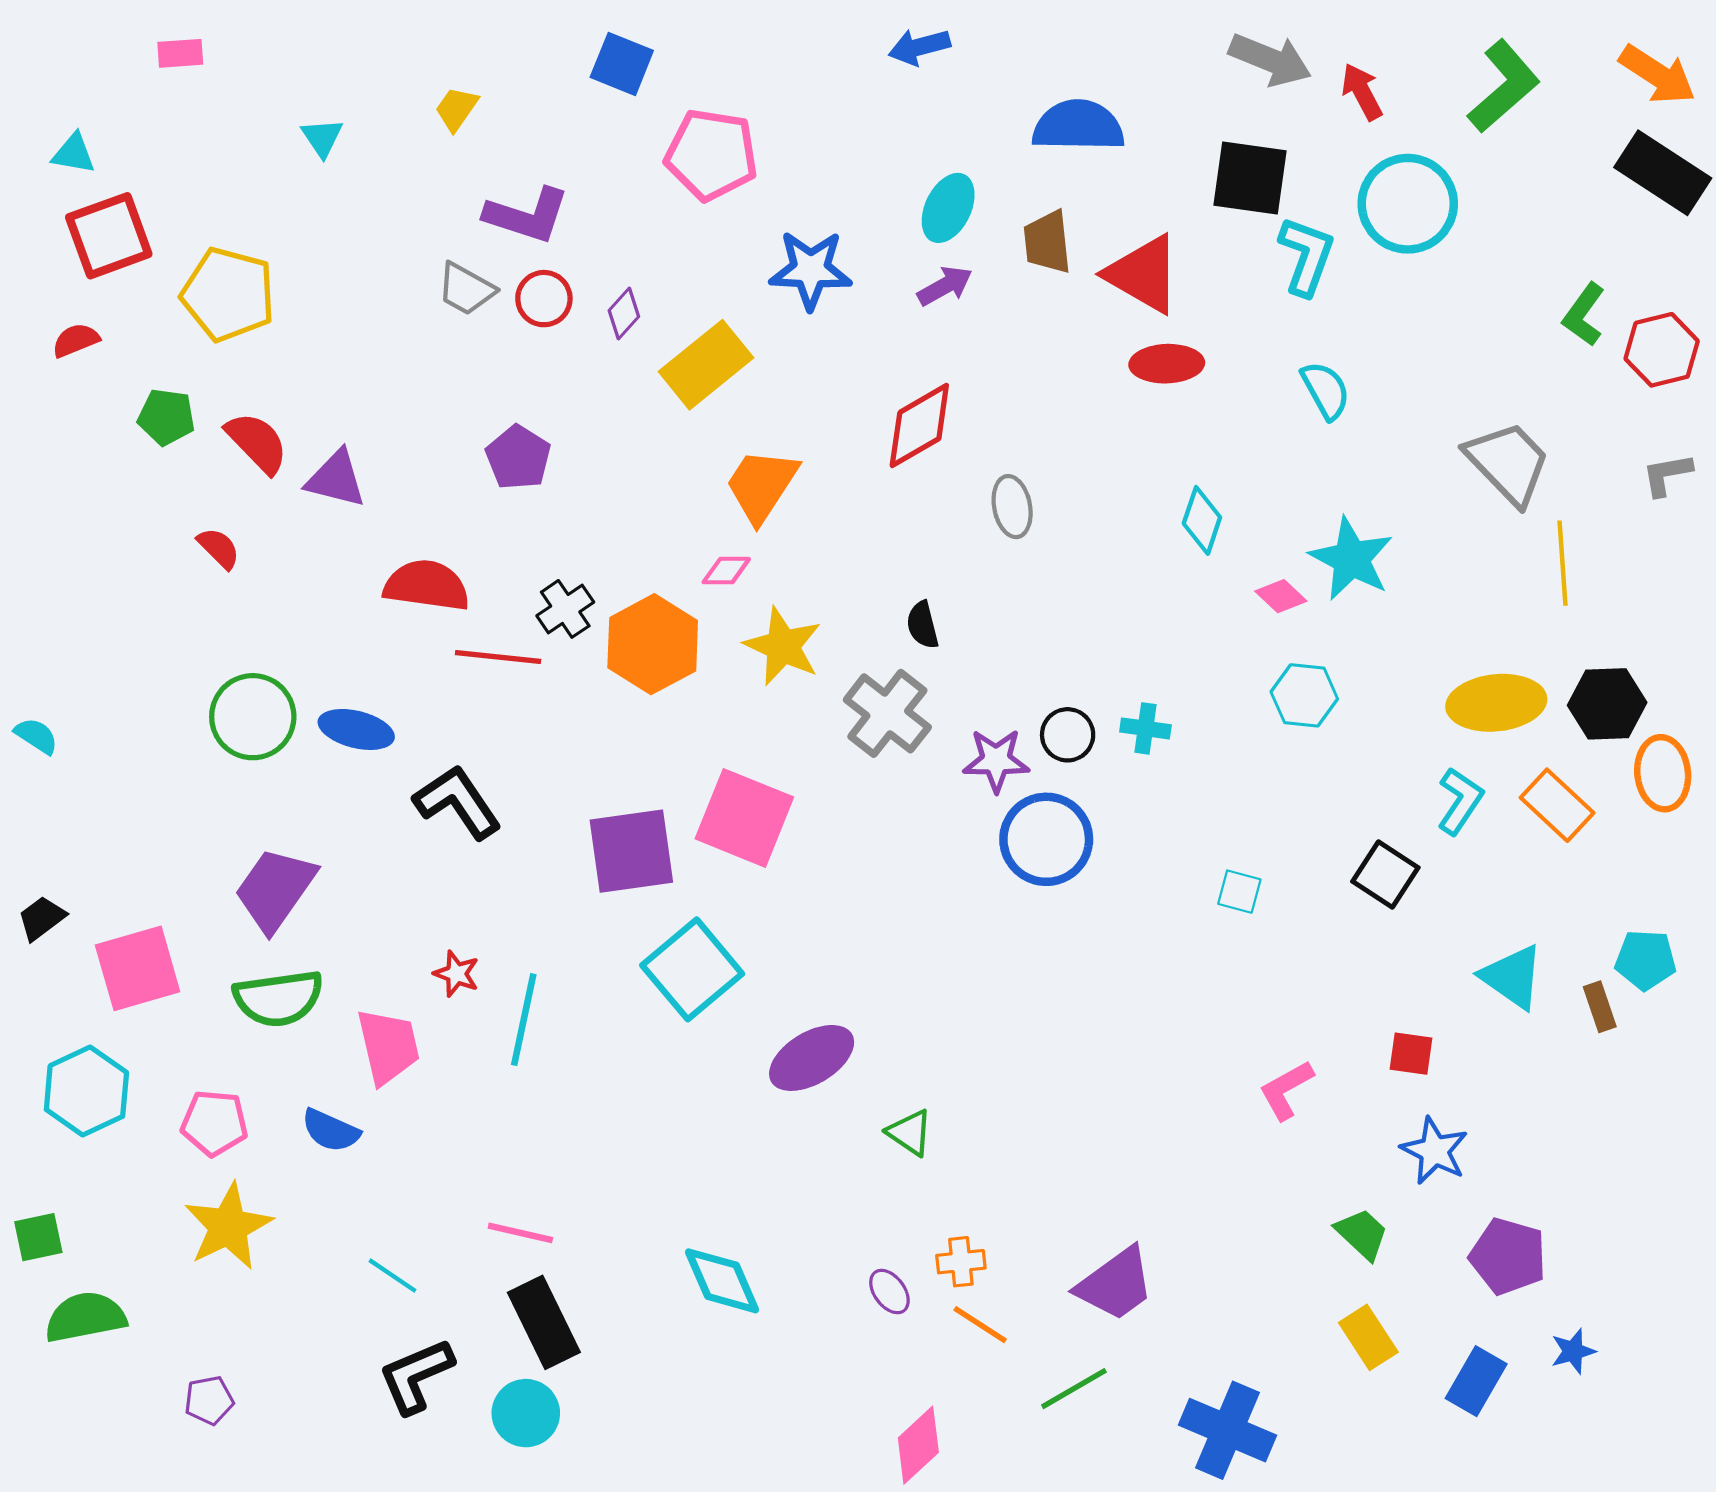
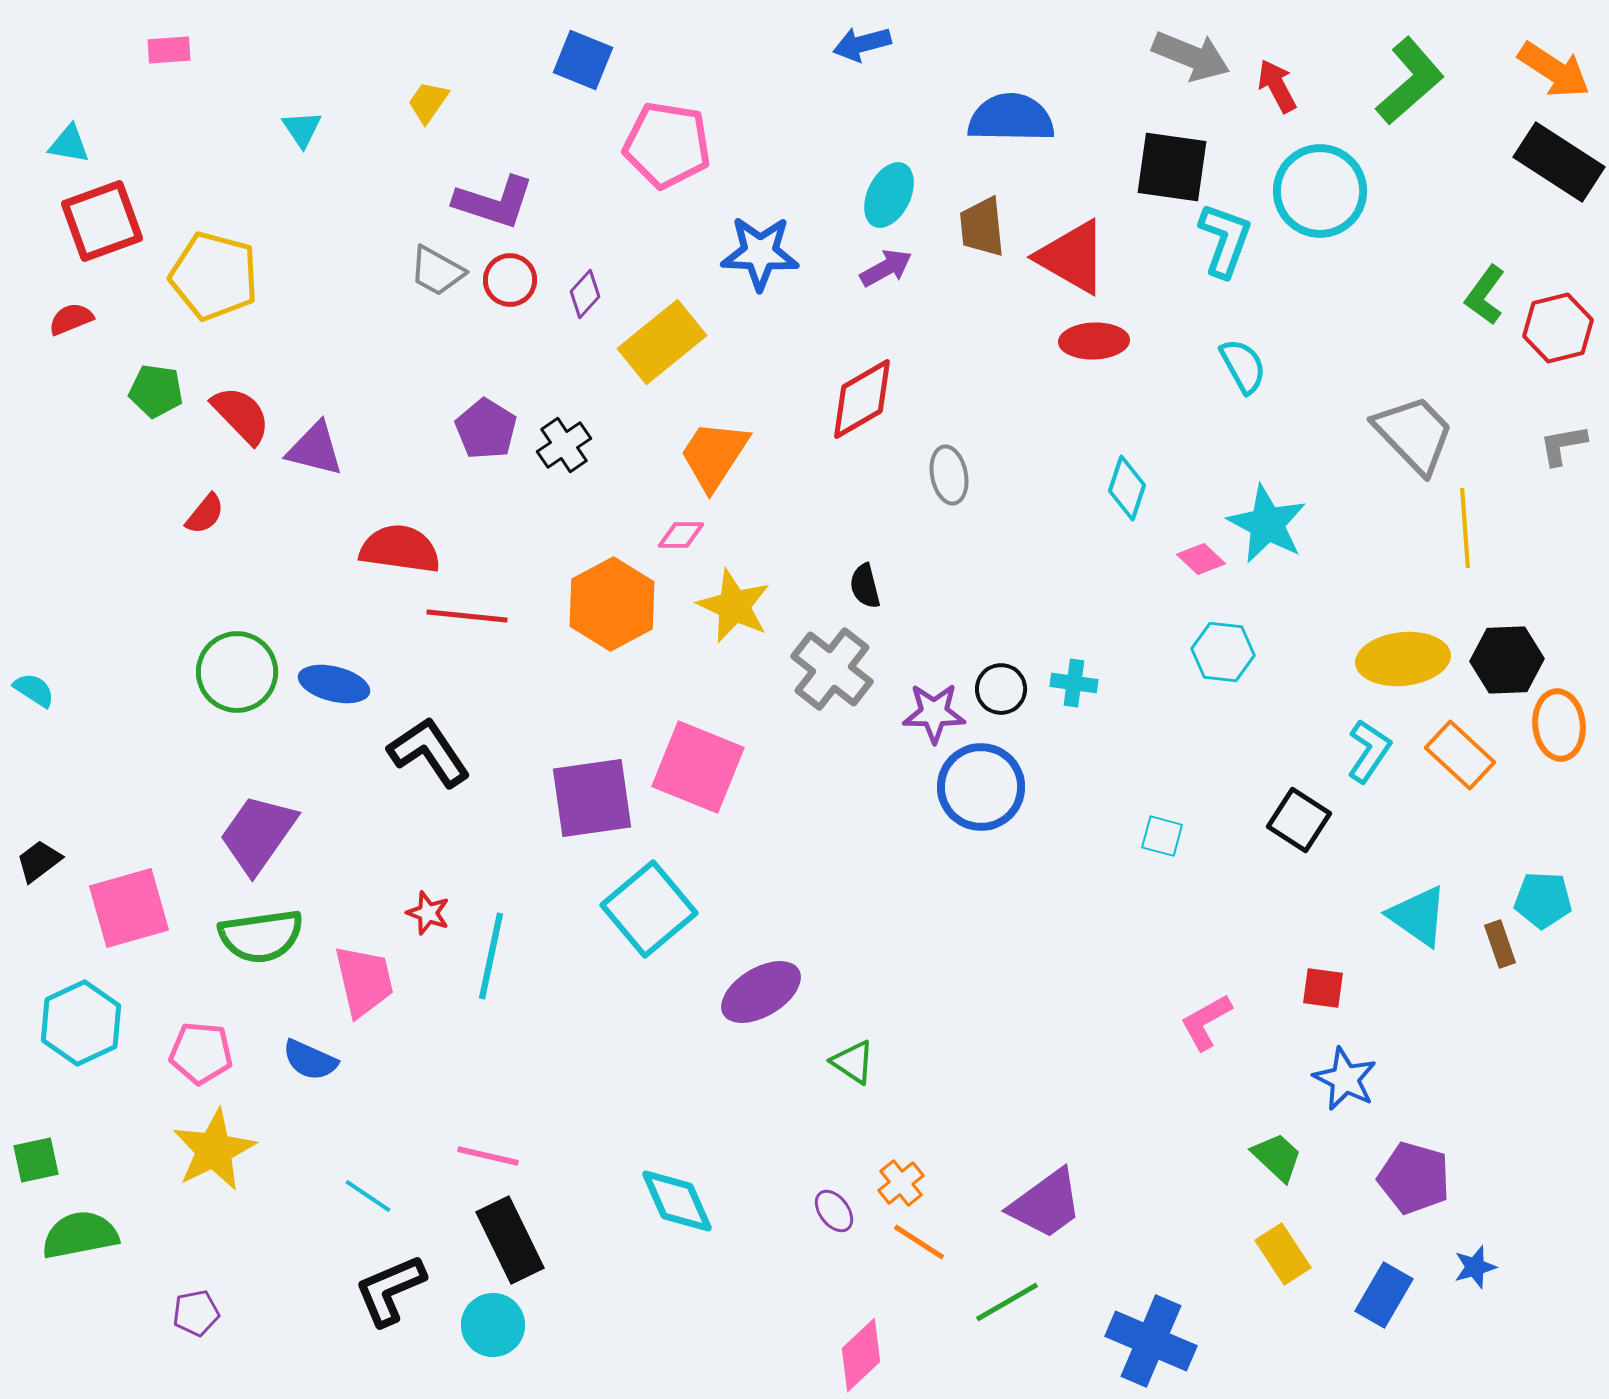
red semicircle: (219, 548) -> (205, 514), turned 84
black cross: (565, 609) -> (564, 445), moved
orange cross: (961, 1262) -> (901, 1183), turned -33

